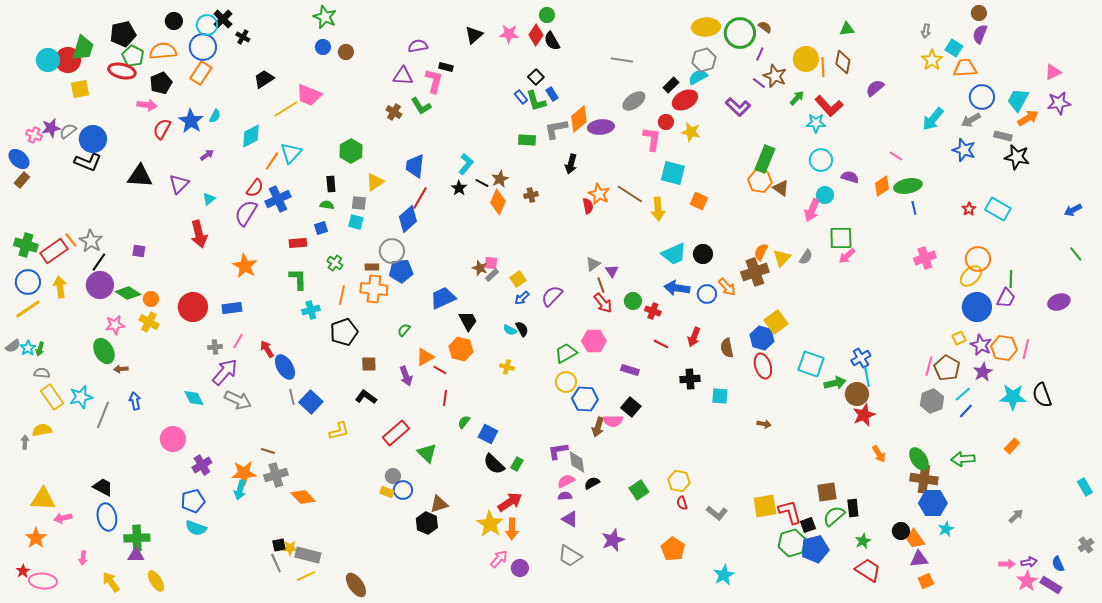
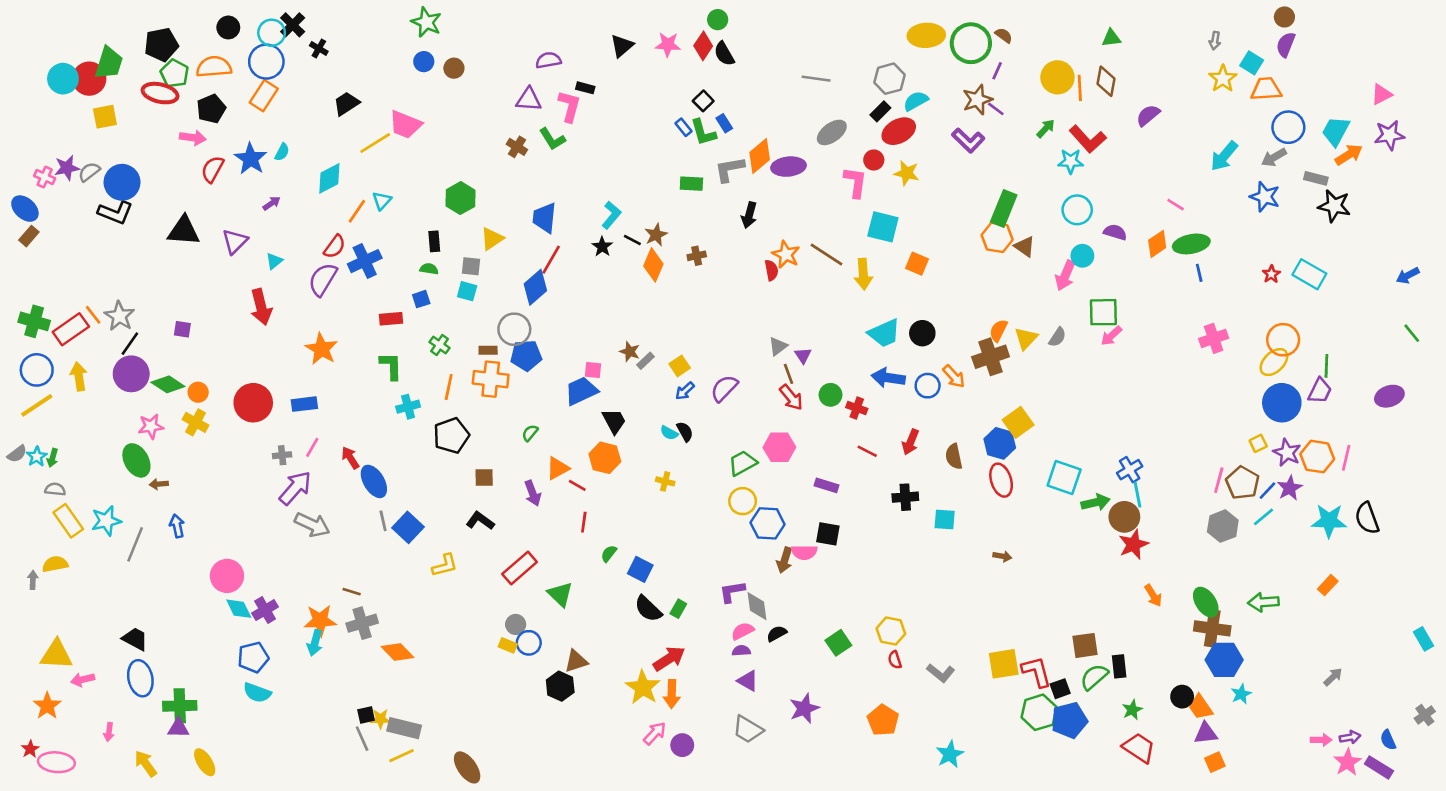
gray hexagon: (704, 60) -> (890, 79), moved
brown star: (775, 76) -> (977, 100), moved, turned 30
cyan triangle: (291, 153) -> (382, 201), size x0.7
pink square: (491, 263) -> (593, 370), moved
cyan diamond: (194, 398) -> (239, 609), moved
black square: (631, 407) -> (828, 534), turned -30
blue line: (966, 411) -> (1267, 491), moved

